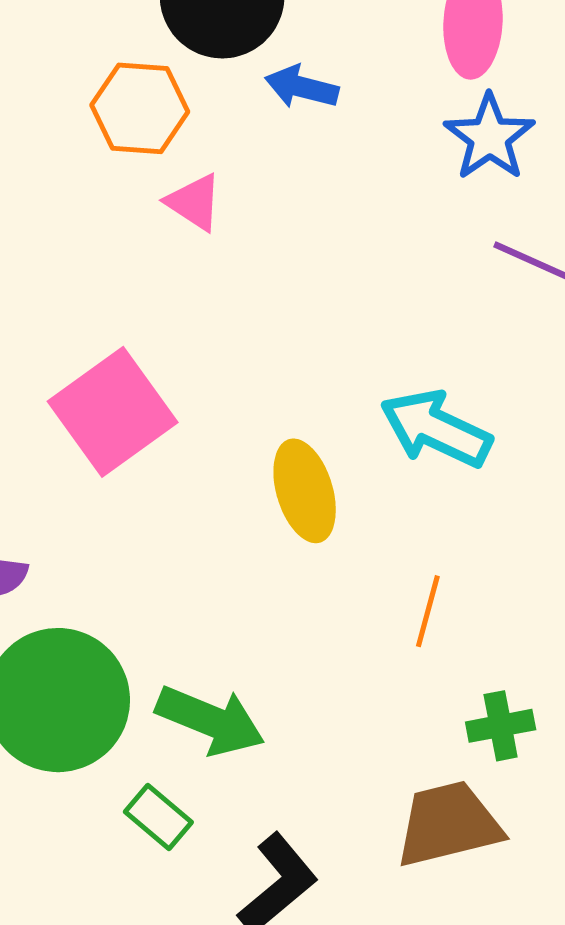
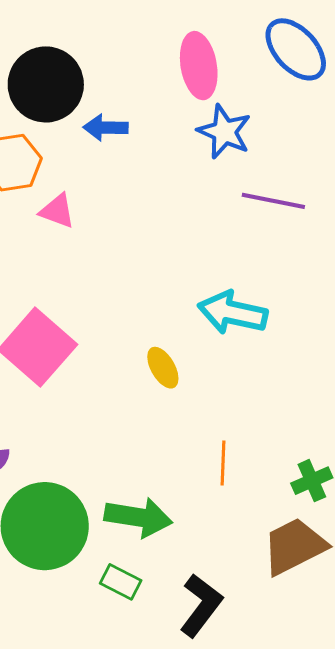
yellow ellipse: (305, 491) -> (163, 368), size x0.7
orange line: (428, 611) -> (223, 463), moved

